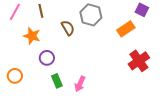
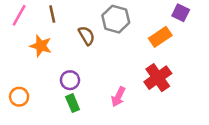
purple circle: (47, 58) -> (70, 80), moved
red cross: (139, 61) -> (158, 78), moved
pink arrow: (80, 84) -> (118, 97), moved

